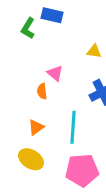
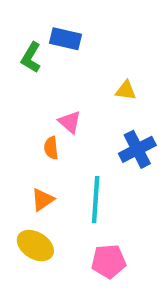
pink pentagon: (82, 170) -> (109, 261), size x0.7

